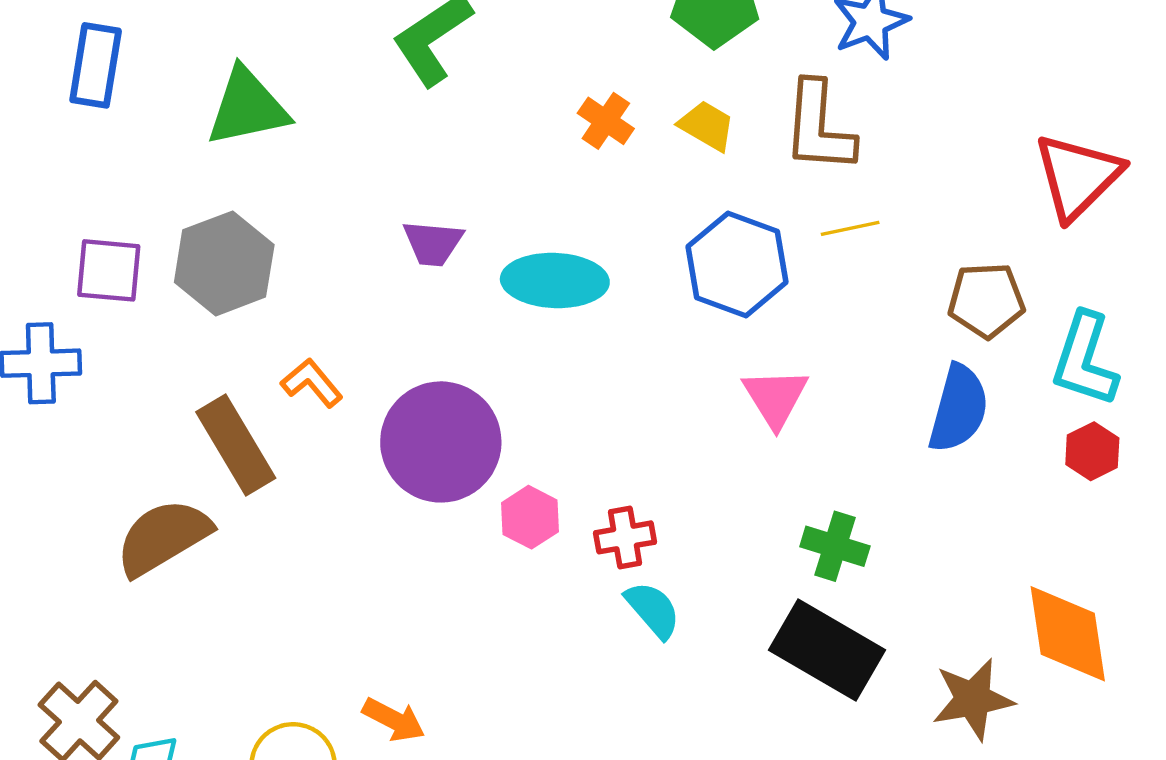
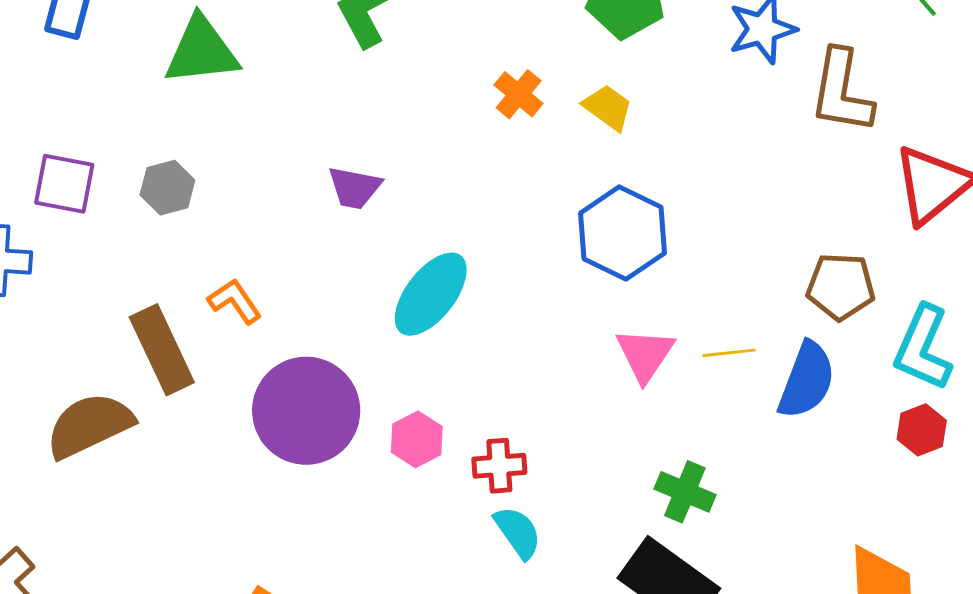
brown L-shape: (819, 127) -> (842, 91), moved
yellow line: (850, 228) -> (729, 353), moved
gray hexagon: (224, 263) -> (167, 188), size x0.6
cyan ellipse: (555, 280) -> (431, 294), moved, turned -60
purple circle: (441, 442) -> (306, 411), moved

